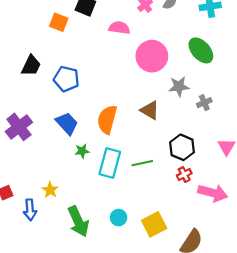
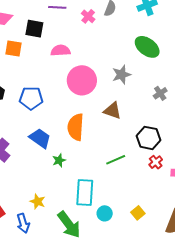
pink semicircle: (119, 28) -> (61, 51), moved
pink circle: (152, 56) -> (82, 80), moved
gray star: (179, 86) -> (121, 75), moved
cyan rectangle: (110, 163) -> (85, 192), moved
yellow square: (154, 224) -> (138, 213), size x0.6

